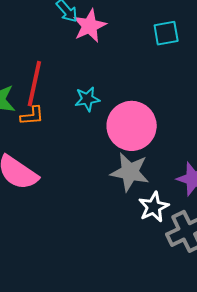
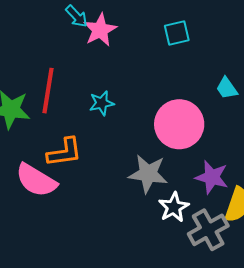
orange L-shape: (32, 116) -> (64, 152), moved, size x1.5
pink circle: (132, 126) -> (179, 124), moved

